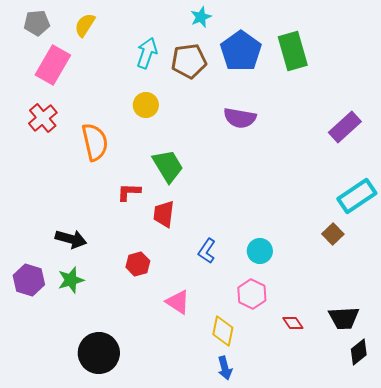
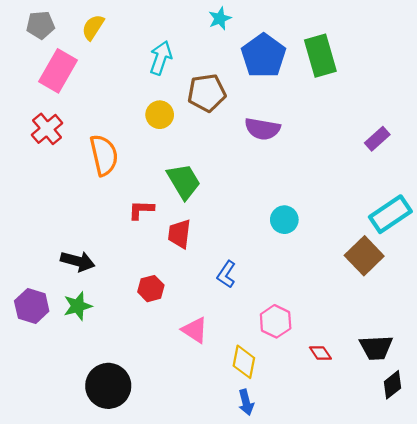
brown pentagon: (189, 61) -> (207, 93), moved
purple rectangle: (345, 127) -> (377, 139), size x0.7
brown square: (333, 234) -> (364, 256), size x1.6
cyan circle: (260, 251) -> (284, 220), moved

